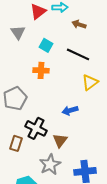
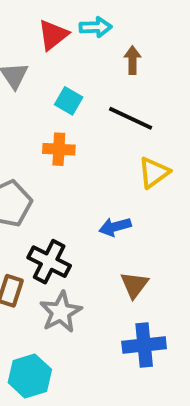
brown arrow: (79, 24) -> (132, 60), turned 72
brown triangle: (60, 140) -> (134, 285), moved
gray star: (50, 164) -> (61, 312), moved

